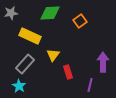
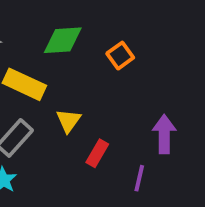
red rectangle: (68, 72) -> (97, 153), turned 48

